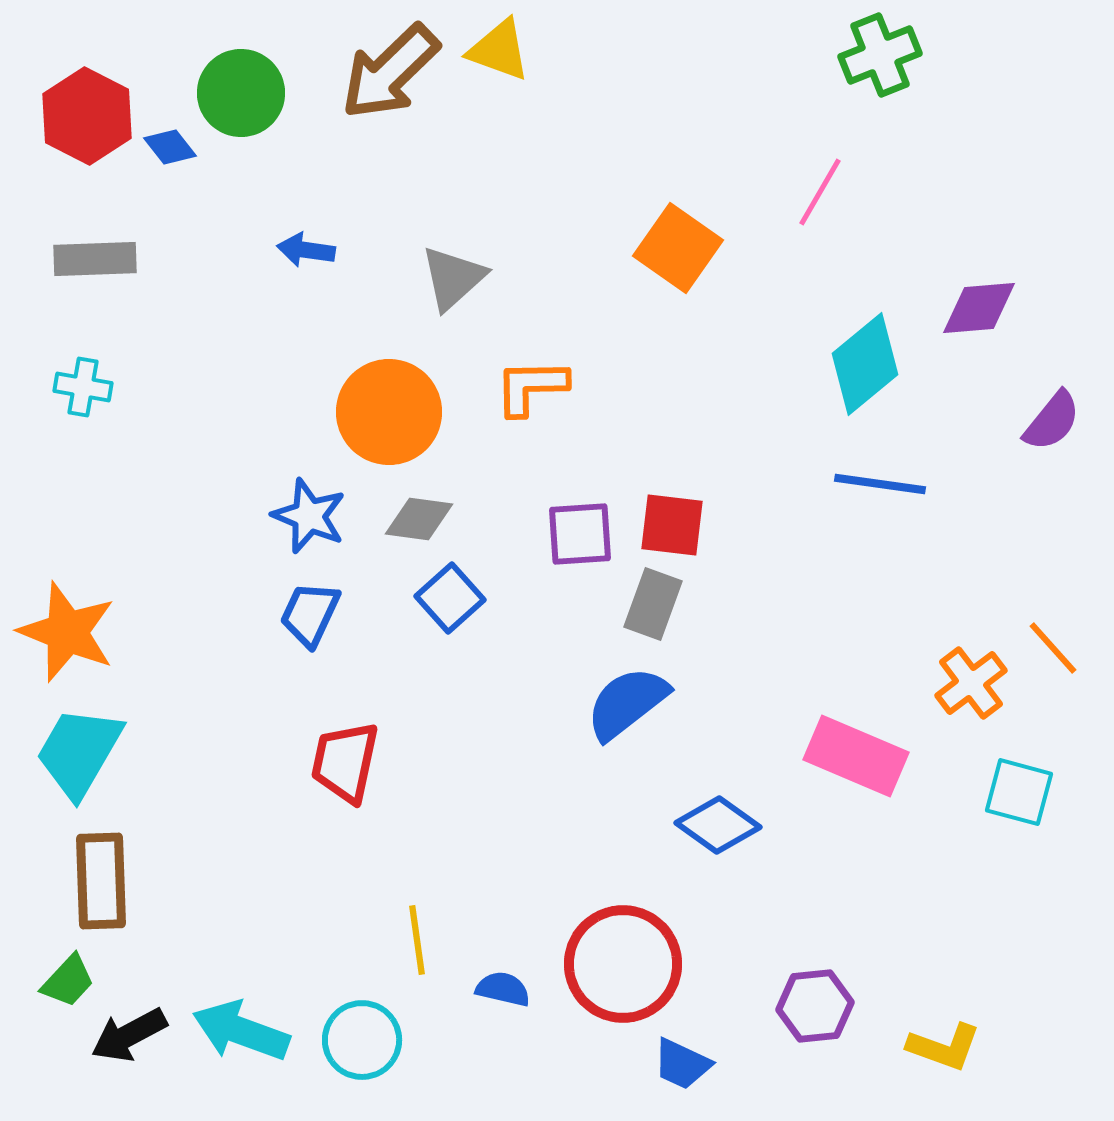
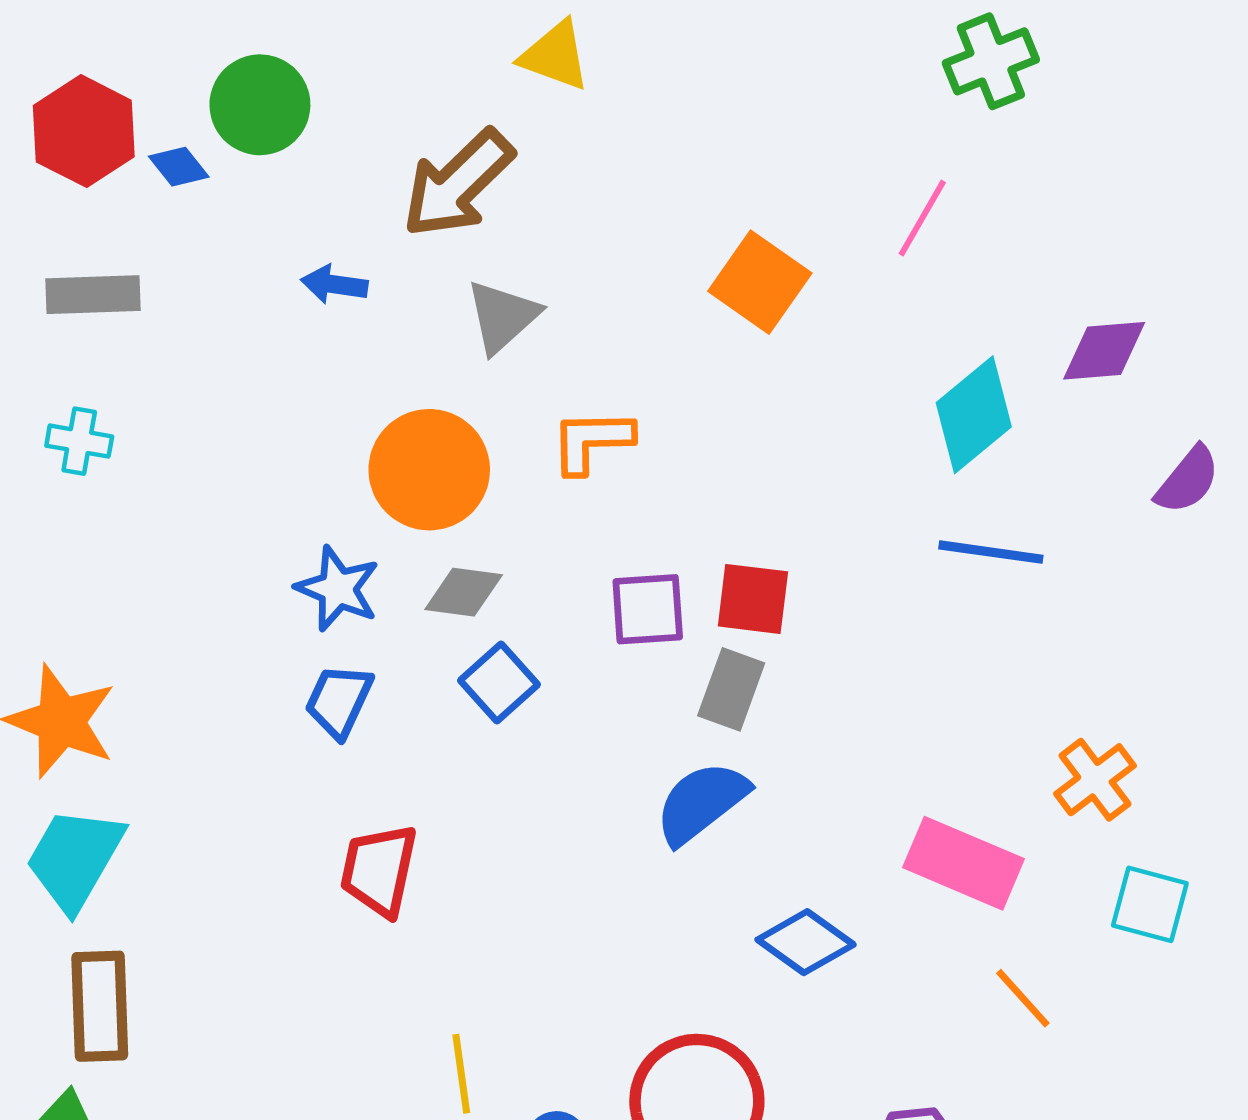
brown arrow: (390, 72) -> (458, 184), moved
orange line: (1053, 648) -> (1023, 998), moved

